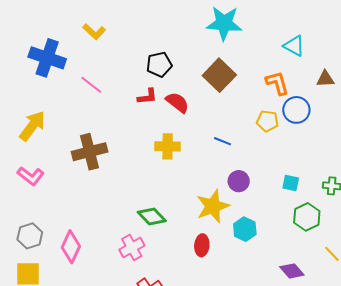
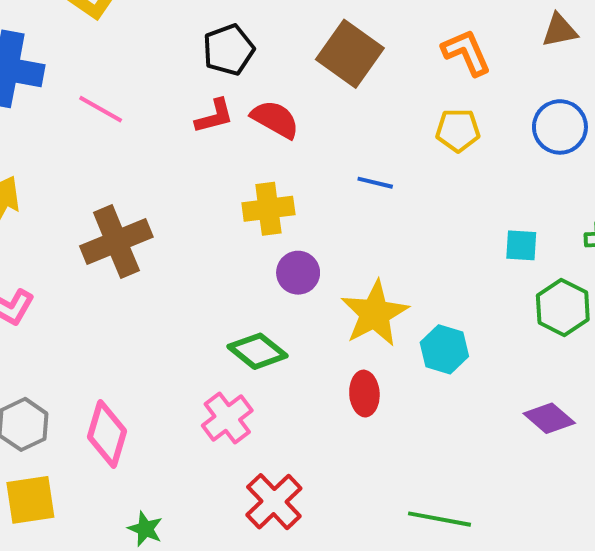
blue circle: (296, 110) -> (560, 127), moved
purple circle: (239, 181) -> (298, 273), moved

